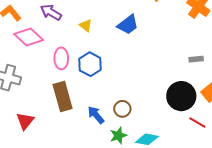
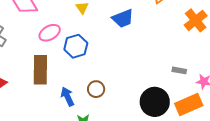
pink ellipse: (61, 58) -> (50, 33), turned 45
brown circle: (122, 109) -> (96, 89), moved

